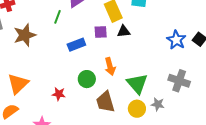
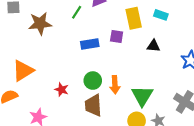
black triangle: (124, 31) -> (153, 46), moved
orange arrow: (110, 66) -> (115, 85), moved
brown trapezoid: (105, 102) -> (93, 105), moved

